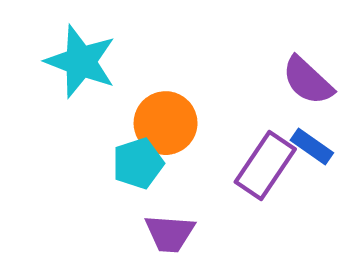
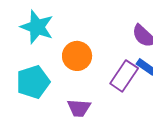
cyan pentagon: (138, 163) -> (33, 82), moved, size x1.4

